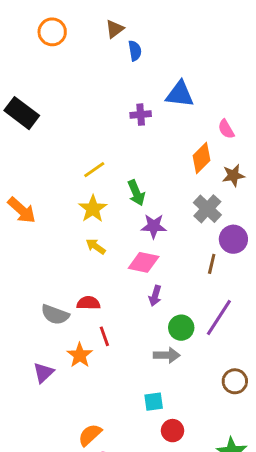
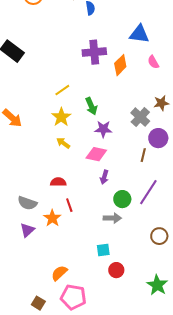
blue triangle: (180, 94) -> (139, 34), moved
purple cross: (141, 115) -> (94, 52), size x1.6
orange diamond: (202, 158) -> (120, 65), moved
brown star: (233, 175) -> (161, 103), moved
gray semicircle: (55, 315) -> (27, 203), moved

